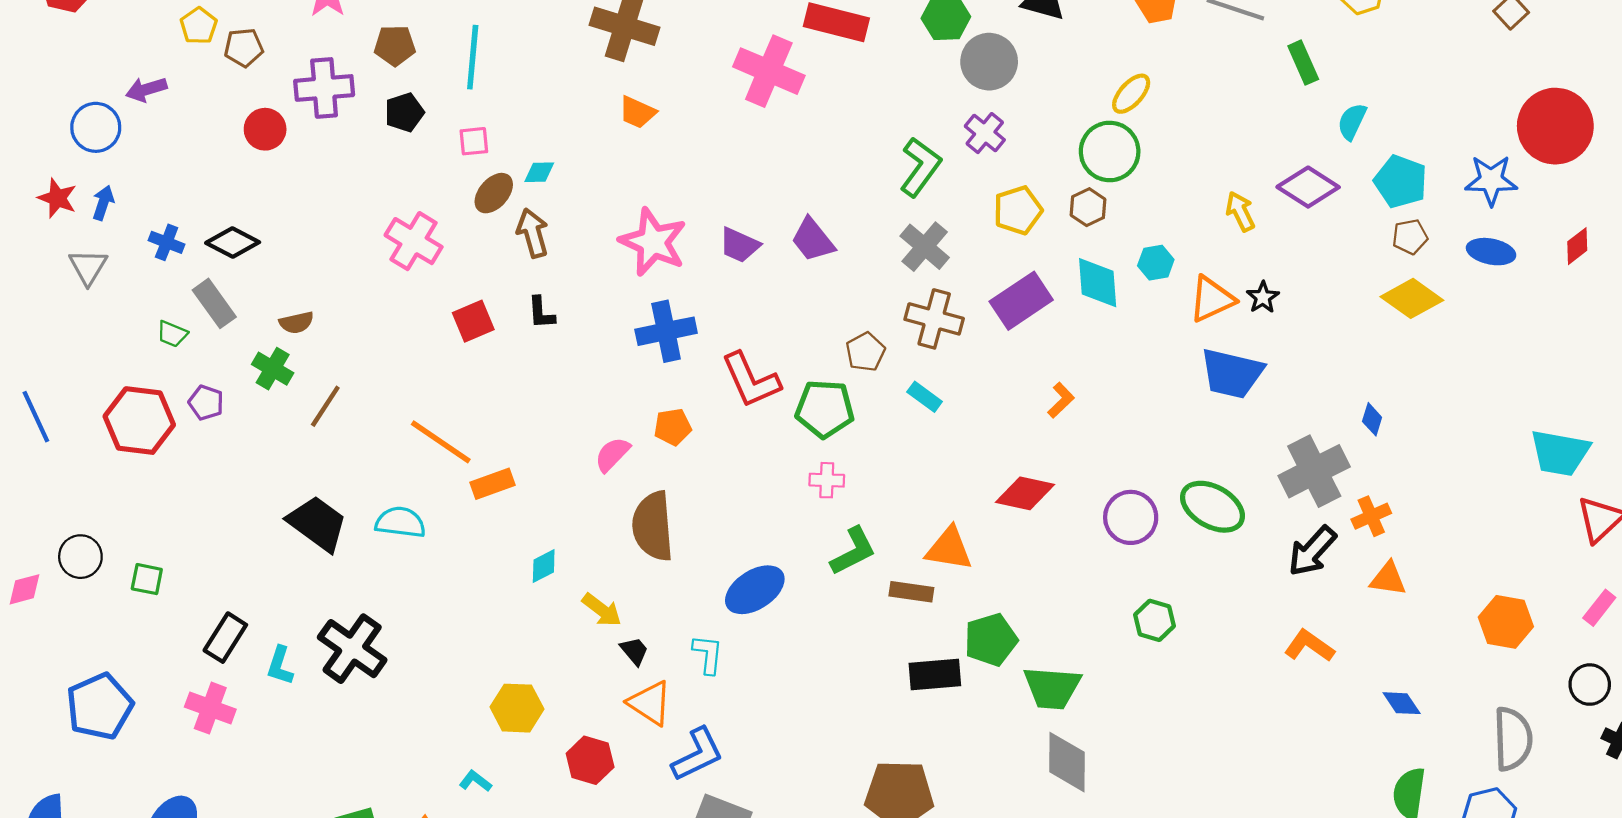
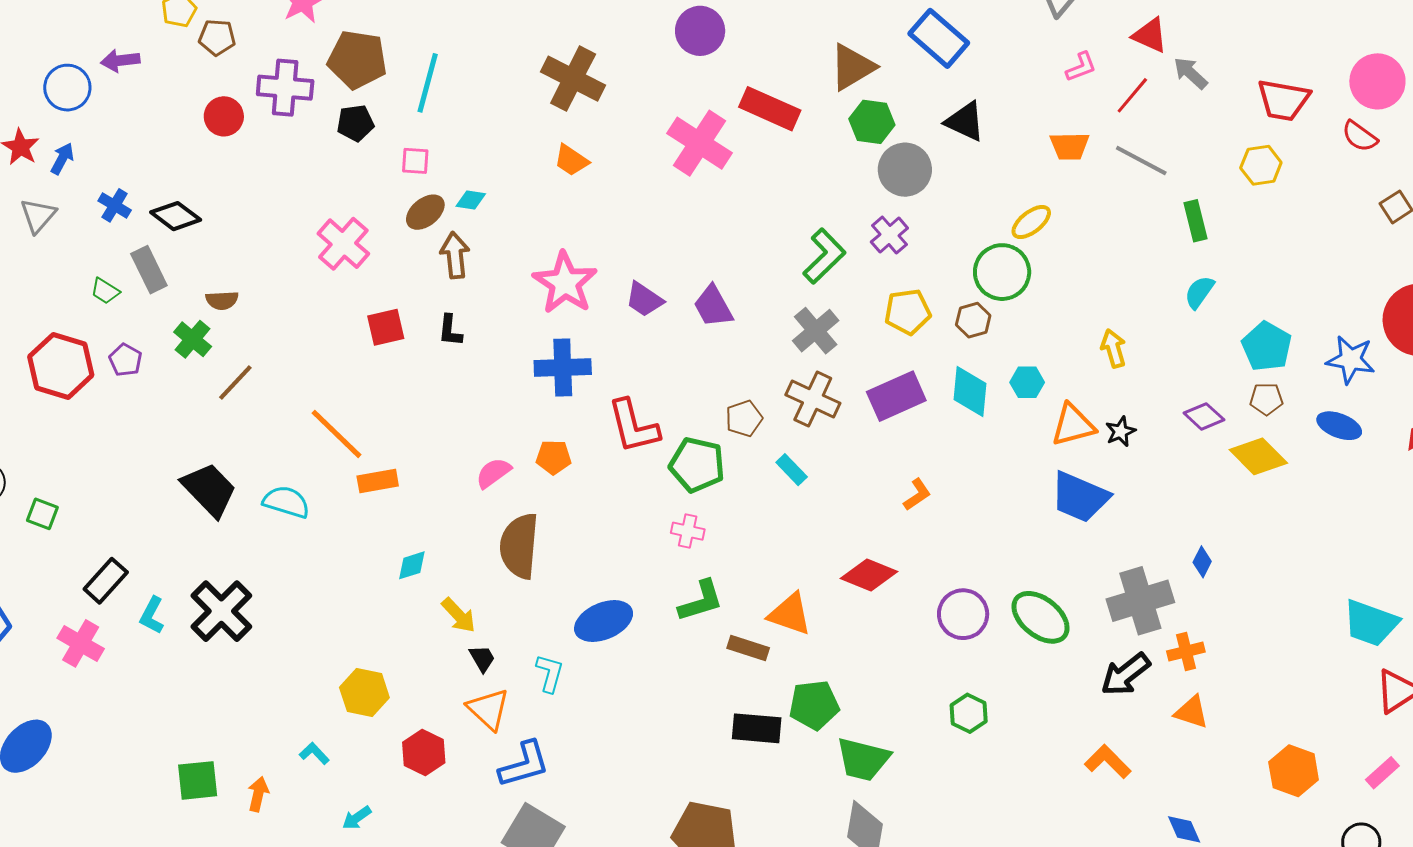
brown pentagon: (395, 45) -> (357, 60), size x1.5
cyan semicircle: (1352, 121) -> (1199, 292), moved
purple diamond: (1308, 187) -> (1204, 416), moved, size x0.7

